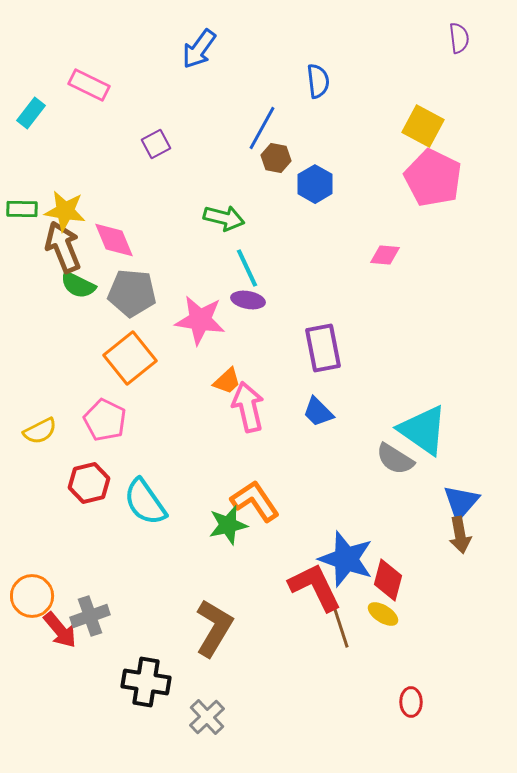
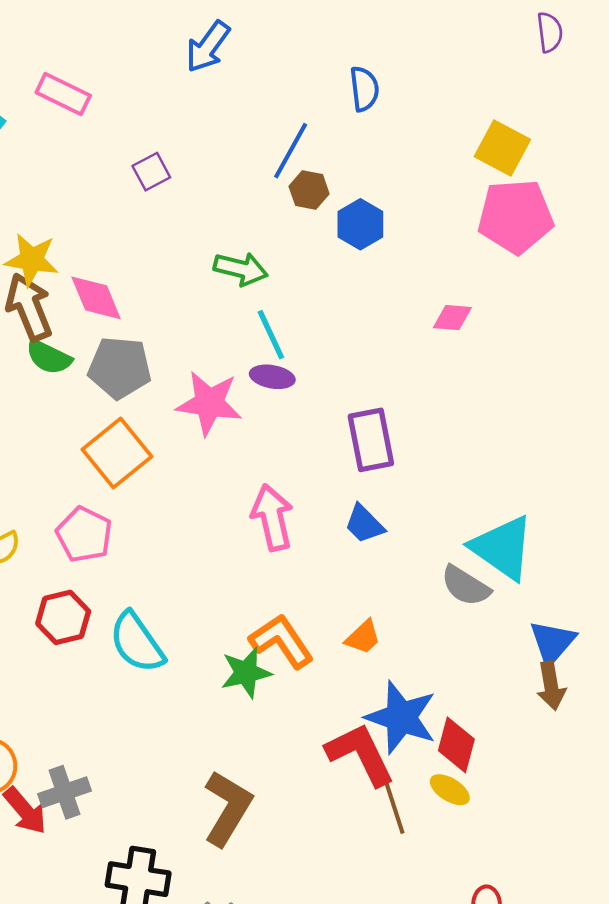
pink pentagon: (433, 178) -> (516, 216), turned -30
orange trapezoid: (227, 381) -> (363, 637), moved

